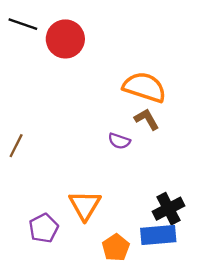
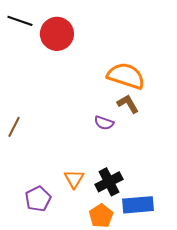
orange triangle: (85, 205) -> (74, 179), size x0.7
black cross: (169, 209) -> (109, 182), moved

